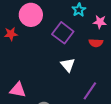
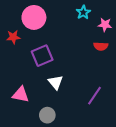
purple square: (63, 33) -> (42, 56), moved, turned 30
white triangle: (68, 65) -> (56, 82), moved

